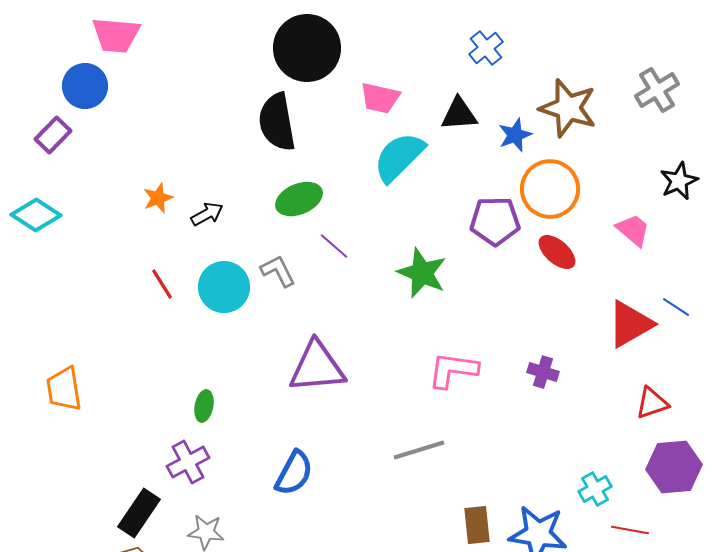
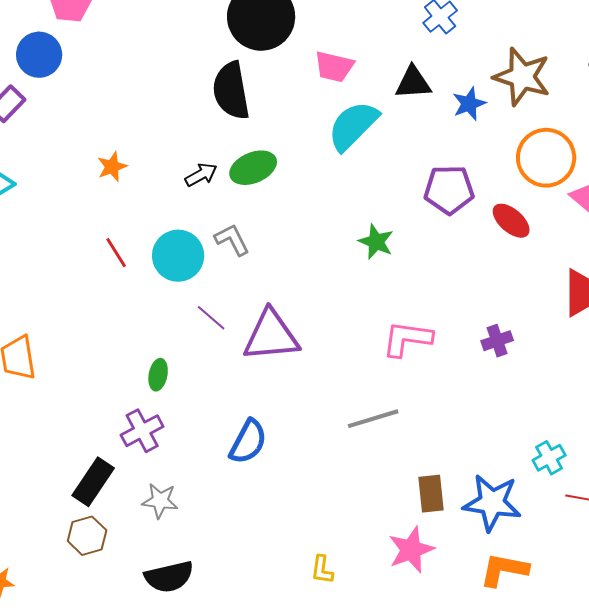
orange circle: (550, 189) -> (546, 158), moved
black arrow: (207, 214) -> (201, 175), moved
purple line: (334, 246) -> (211, 318), moved
green star: (422, 273) -> (376, 242), size x0.7
purple cross: (543, 372) -> (497, 341), turned -36

